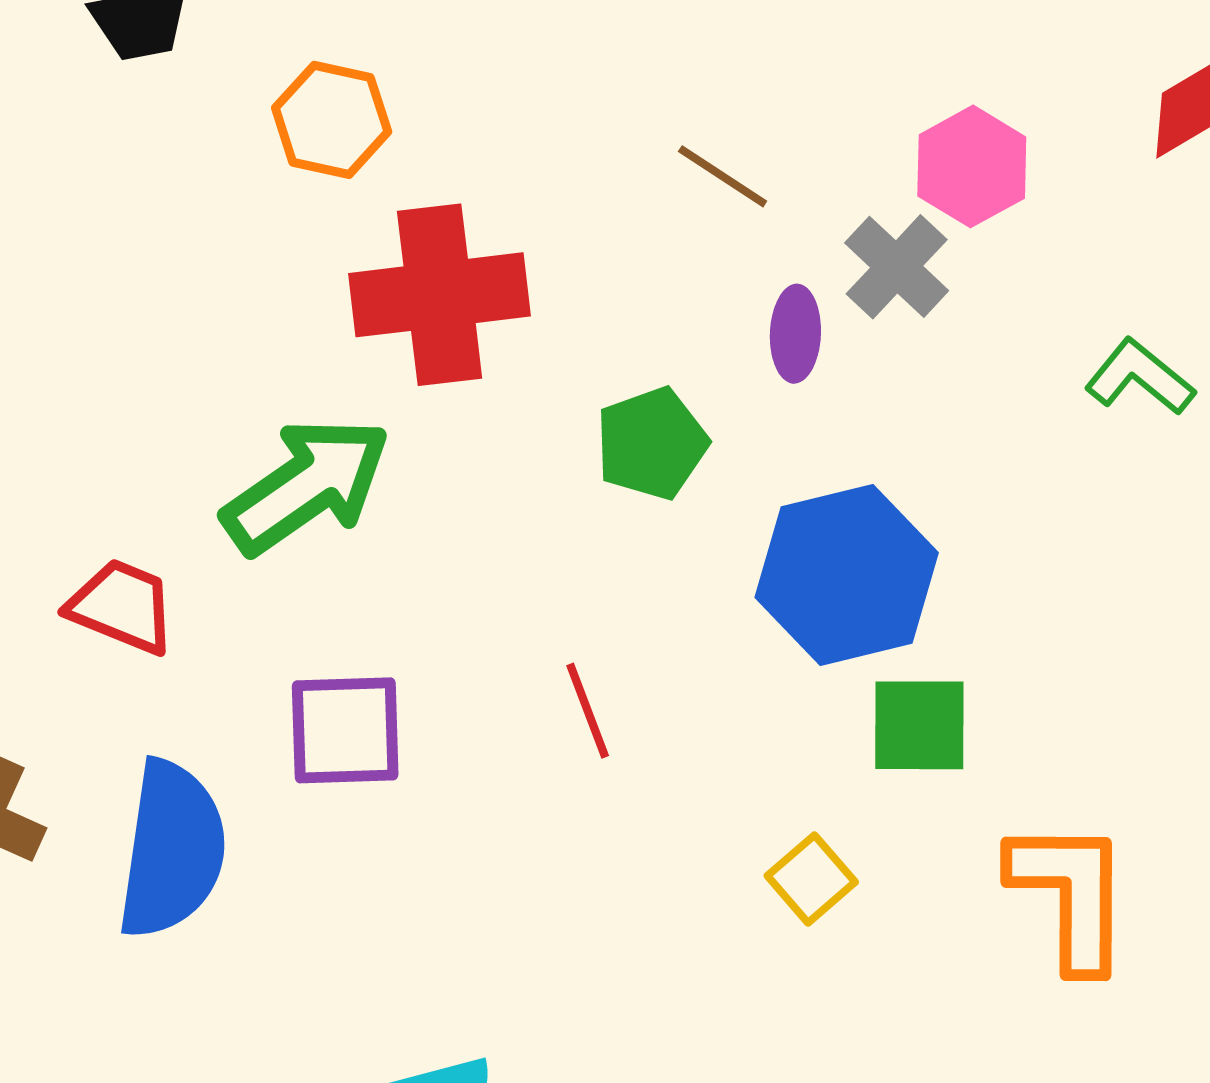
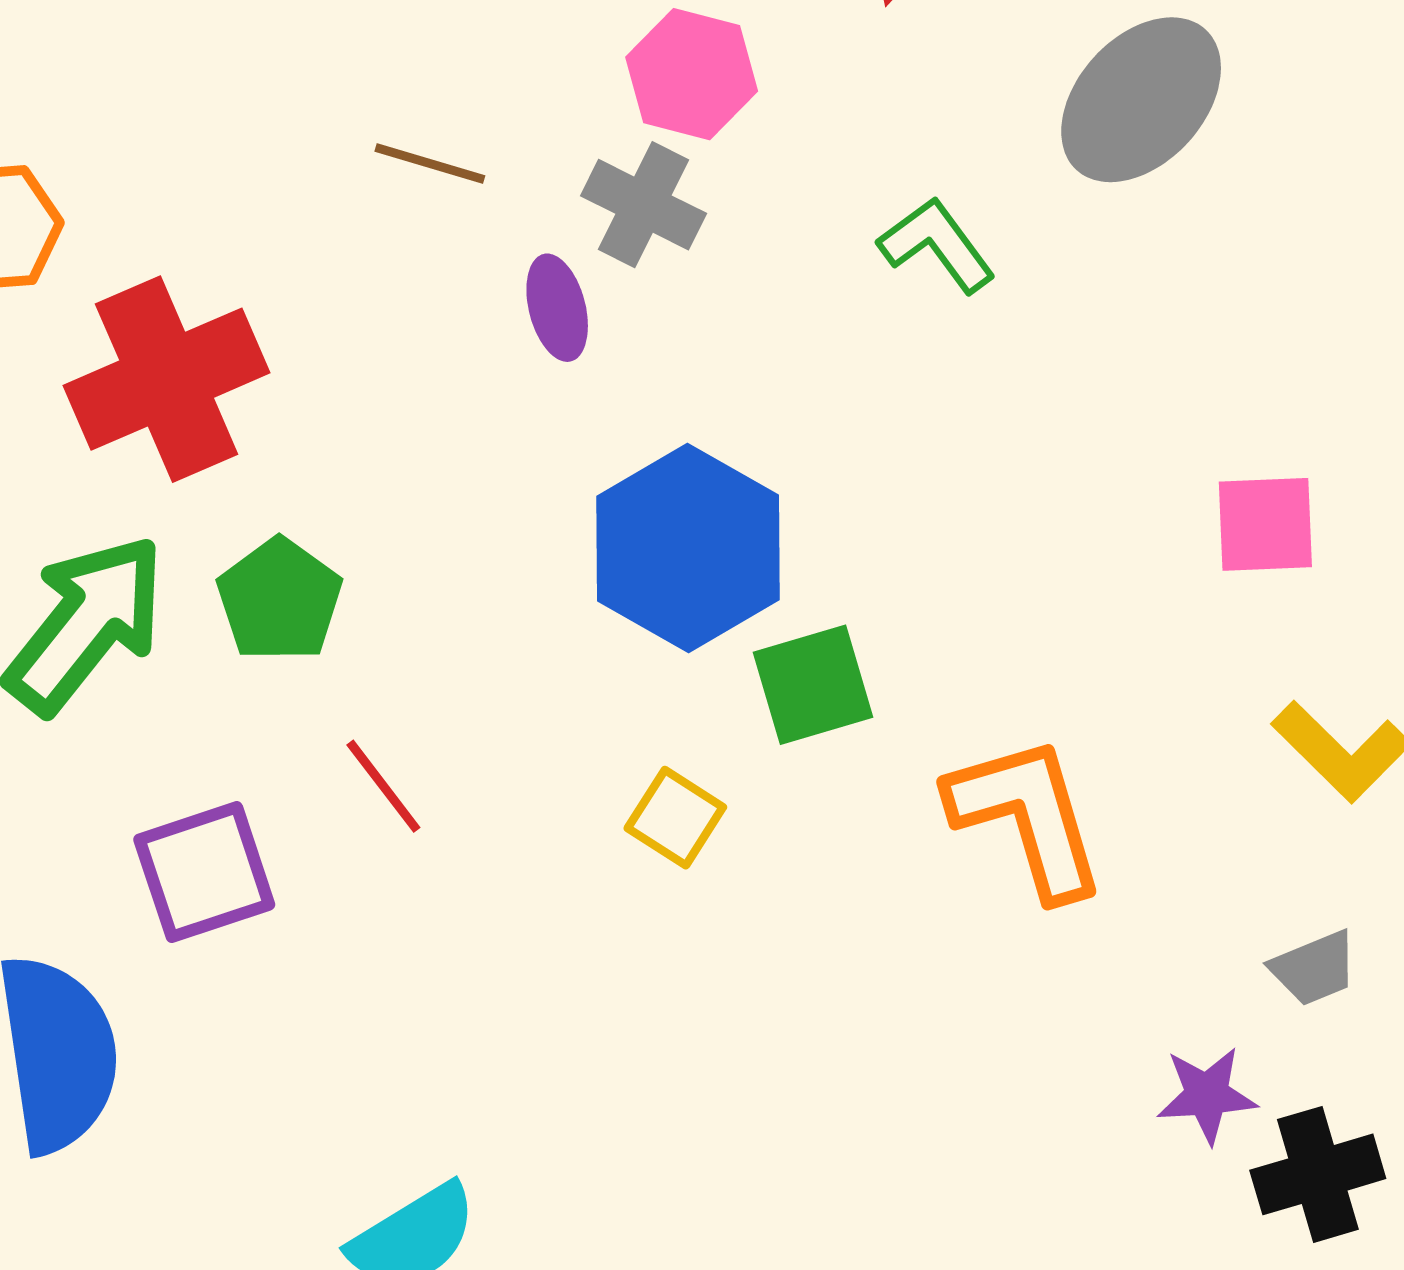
green L-shape: (1140, 377) -> (937, 245), turned 31
green pentagon: (652, 444) -> (280, 600), moved
red line: (588, 711) -> (383, 786), moved
yellow square: (811, 879) -> (675, 818), moved

